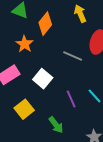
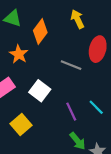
green arrow: (56, 125) -> (77, 141), moved

